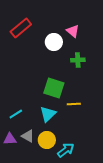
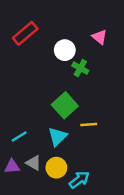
pink triangle: (73, 31) -> (100, 37), moved
green cross: (78, 60) -> (80, 68), moved, turned 32
green square: (54, 88) -> (65, 105), turned 30

